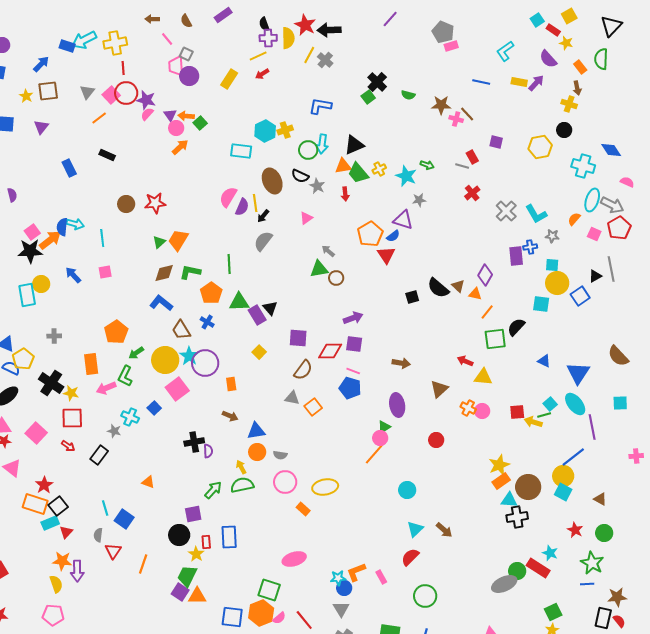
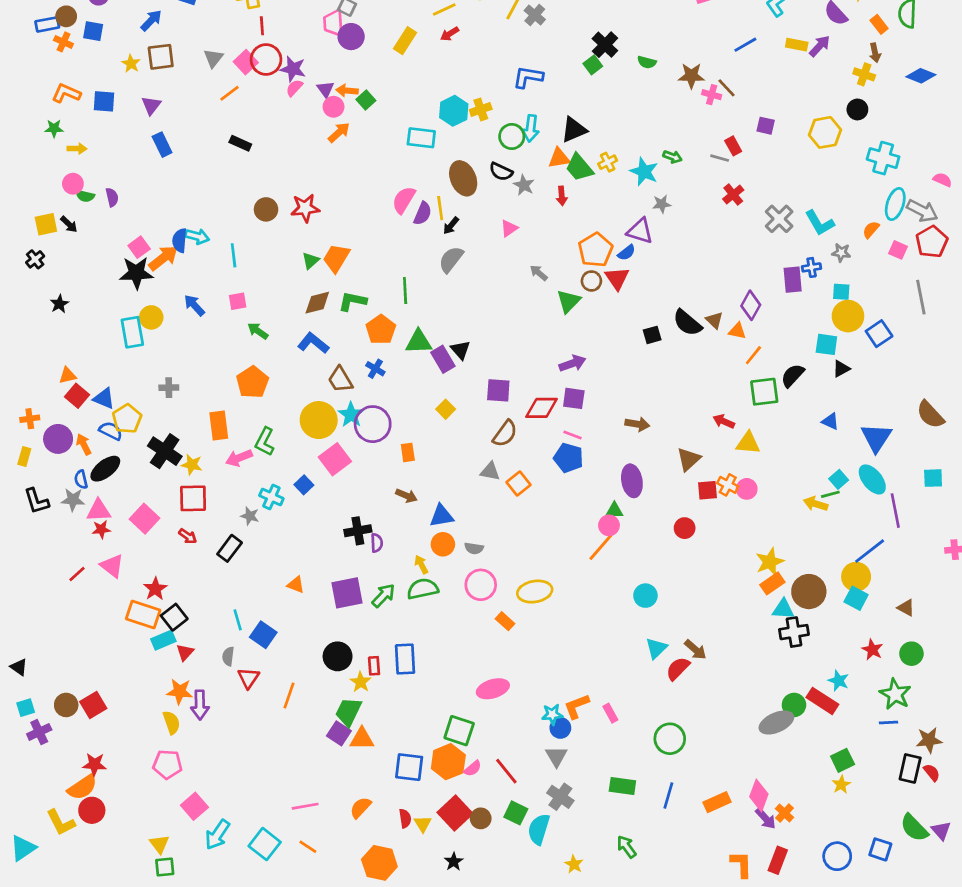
blue line: (481, 82) -> (745, 45), turned -42
blue diamond: (611, 150) -> (921, 76), moved, turned -35
blue rectangle: (69, 168) -> (162, 145), moved
green triangle: (319, 269) -> (568, 301), moved, turned -36
black triangle: (595, 276) -> (841, 369), moved
brown circle: (336, 278) -> (591, 281), moved
green arrow: (136, 353) -> (258, 331), moved, turned 70
red square: (517, 412) -> (708, 490), moved
green triangle: (384, 427) -> (614, 511), turned 32
purple square: (193, 514) -> (347, 593), moved, size x1.4
red semicircle: (410, 557) -> (678, 669), moved

